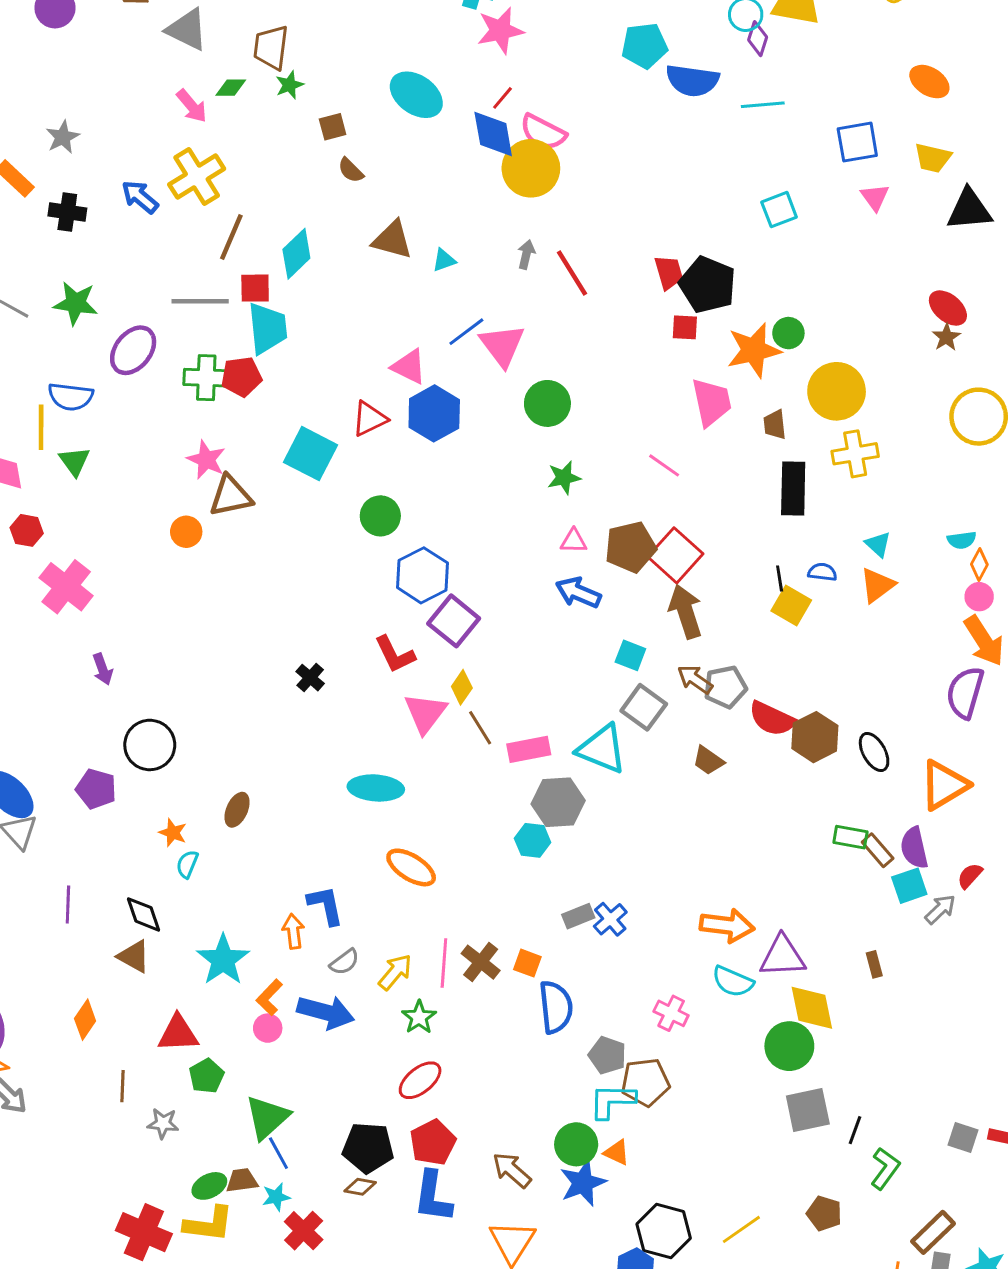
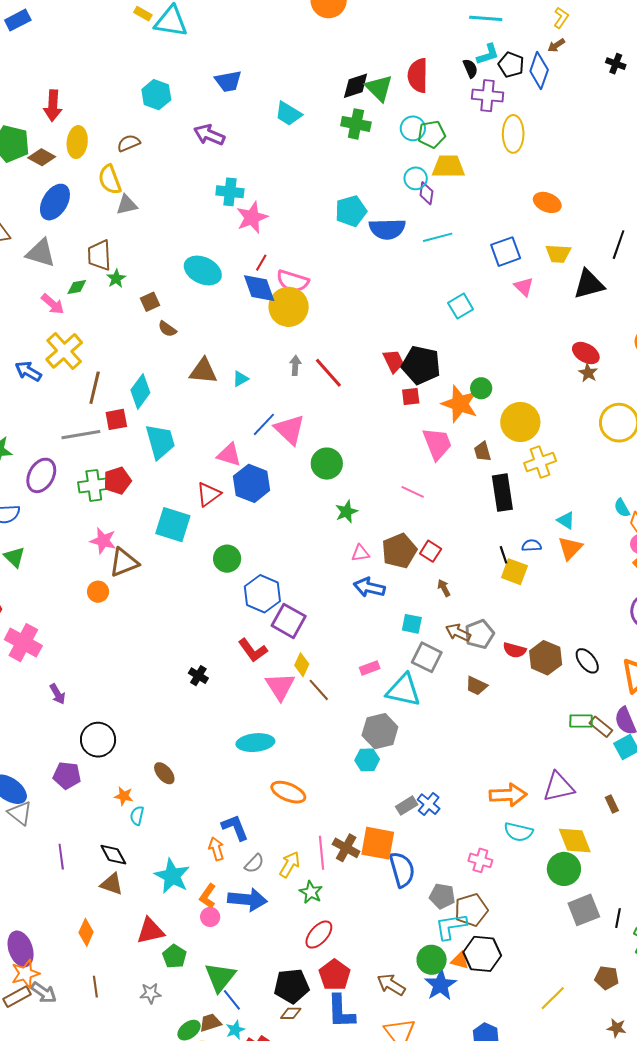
cyan trapezoid: (267, 328) -> (160, 442), moved
orange star: (754, 350) -> (460, 404), turned -30
cyan semicircle: (962, 540) -> (622, 508), turned 78
red square: (675, 555) -> (431, 551), size x0.6
brown arrow: (686, 611) -> (444, 588), size x0.5
red semicircle: (772, 719) -> (514, 650), size x0.7
pink rectangle: (529, 749) -> (370, 668), moved, size x0.7
brown ellipse: (237, 810) -> (164, 773), turned -55
purple triangle: (782, 956) -> (559, 787), moved
orange square: (527, 963) -> (378, 843), size x1.8
brown line: (123, 1086) -> (95, 987), moved
black hexagon: (664, 1231) -> (482, 954), moved

